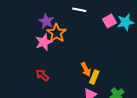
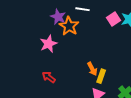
purple star: (46, 21) -> (58, 17), moved
orange star: (56, 33) -> (69, 26), moved

